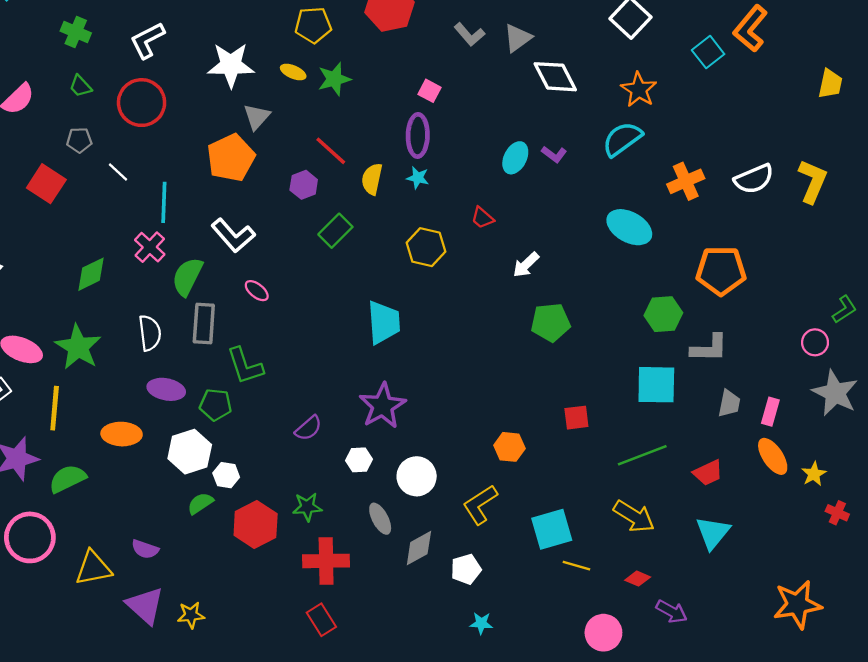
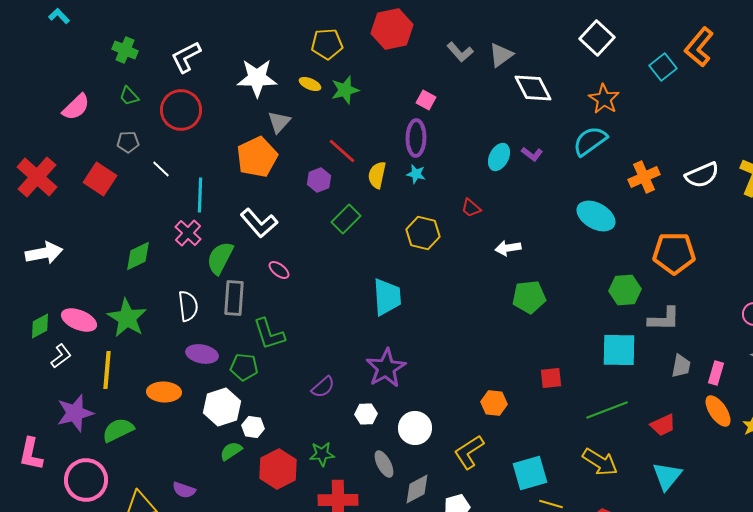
white arrow: (526, 265) -> (508, 248), turned 35

